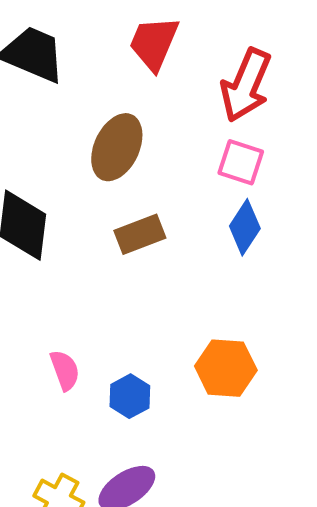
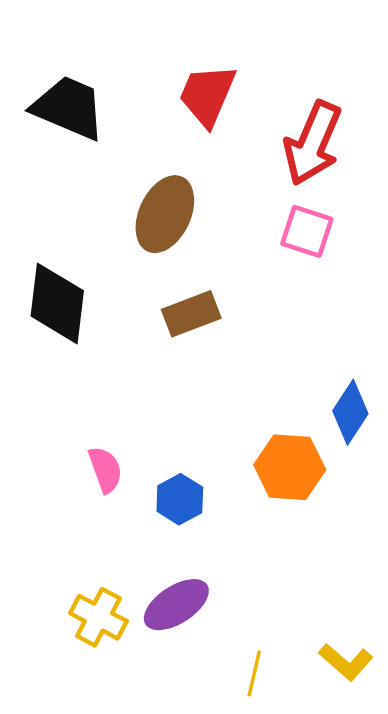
blue diamond: (245, 227) -> (350, 412), moved

